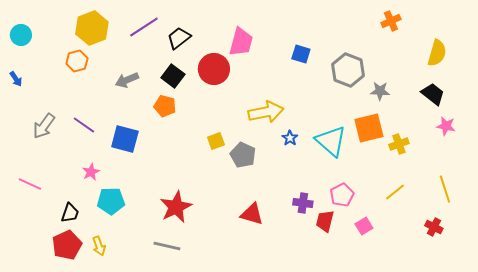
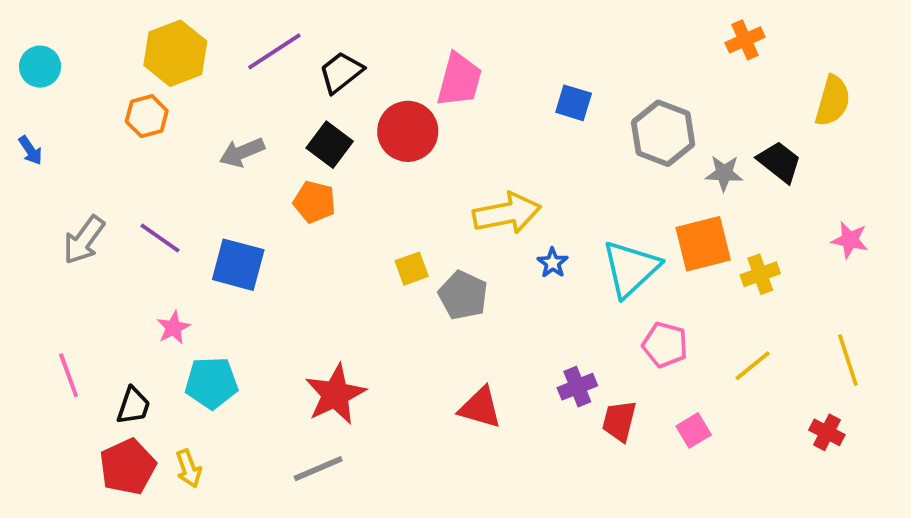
black trapezoid: (433, 94) -> (779, 162), moved
cyan triangle: (331, 141) -> (631, 269), turned 36
pink line: (30, 184) -> (69, 375), moved, turned 45
pink pentagon: (342, 195) -> (665, 345), moved, turned -30
purple cross: (303, 203) -> (577, 387), turned -30
gray line: (167, 246) -> (318, 469), turned -36

